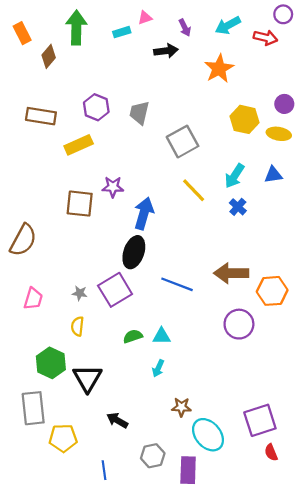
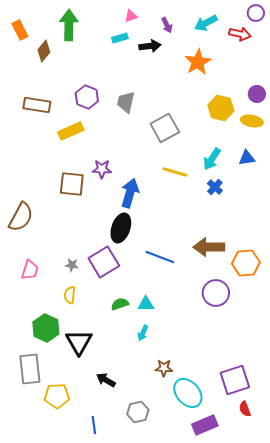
cyan rectangle: (122, 32) -> (120, 38), moved
yellow line: (194, 190) -> (175, 172), turned -30
purple rectangle: (188, 470) -> (205, 425), moved, turned 65

